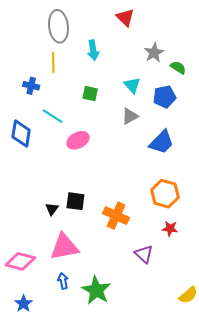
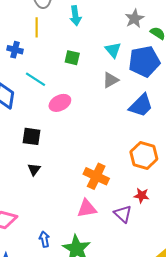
blue pentagon: (164, 97) -> (144, 61), size x1.4
black square: (75, 201) -> (32, 136), moved
red star: (170, 229) -> (142, 195), moved
pink triangle: (64, 247) -> (87, 208), moved, size x0.7

